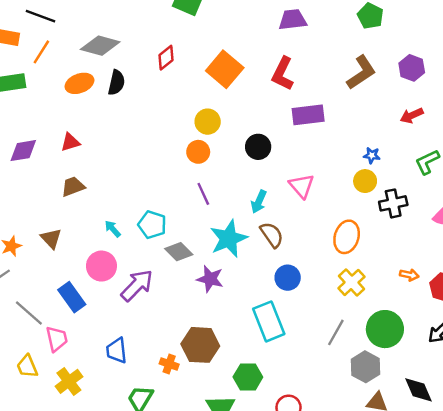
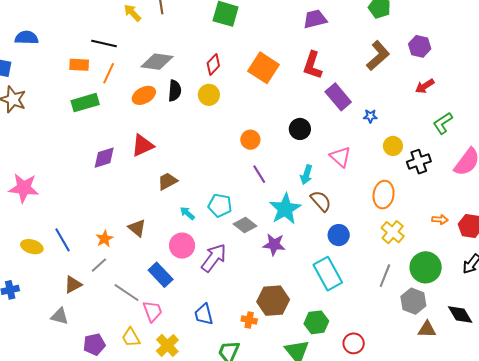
purple rectangle: (308, 115) -> (338, 97), turned 64
yellow circle: (208, 122) -> (209, 95), moved
red triangle: (70, 142) -> (143, 146), size x1.4
blue star: (372, 155) -> (370, 116), moved
brown trapezoid: (73, 186) -> (168, 181), moved

